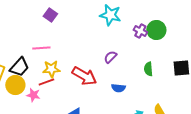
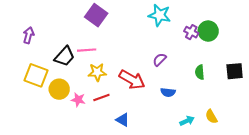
purple square: (50, 15) -> (96, 15), size x1.5
black trapezoid: (19, 67) -> (64, 56), moved
red line: (46, 82) -> (101, 98), moved

